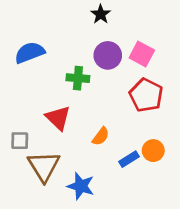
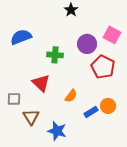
pink square: (142, 54) -> (112, 35), moved
purple circle: (108, 55) -> (87, 44), moved
brown triangle: (44, 166) -> (31, 117), size x0.7

